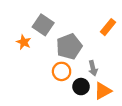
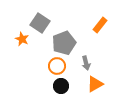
black circle: (81, 87) -> (61, 86), moved

